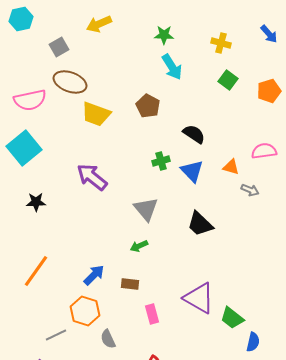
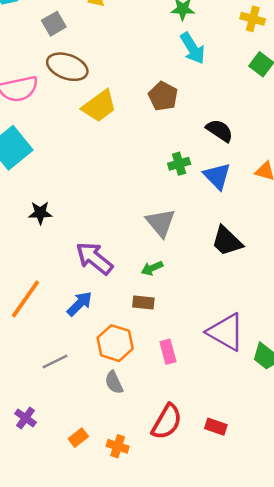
yellow trapezoid: (96, 114) -> (99, 106), turned -56
purple arrow: (92, 177) -> (94, 258), moved
black star: (36, 202) -> (40, 213), moved
blue arrow: (94, 275) -> (80, 304), moved
brown rectangle: (130, 284) -> (143, 303), moved
orange hexagon: (85, 311) -> (115, 343), moved
gray line: (56, 335) -> (55, 361), moved

